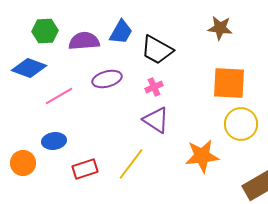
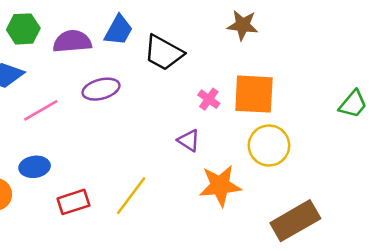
pink cross: (154, 87) -> (209, 99), moved, turned -30
purple triangle: (156, 120) -> (189, 140), moved, size x0.7

